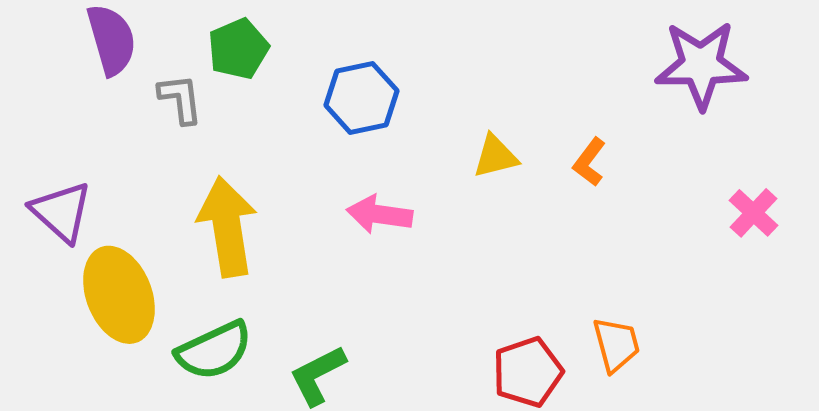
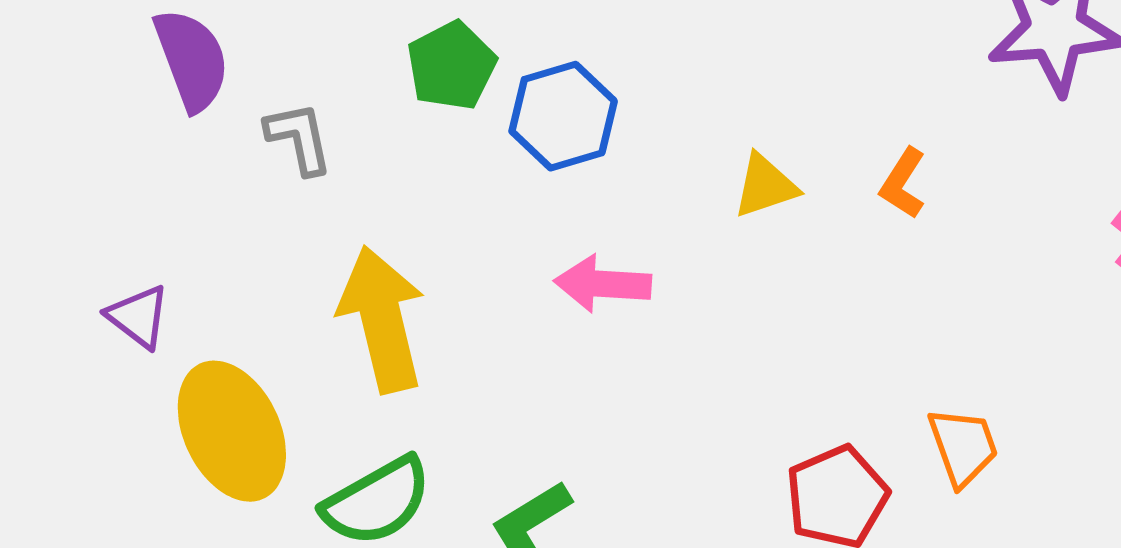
green pentagon: (238, 49) -> (451, 66), moved
purple triangle: (61, 212) -> (138, 317), size x0.7

